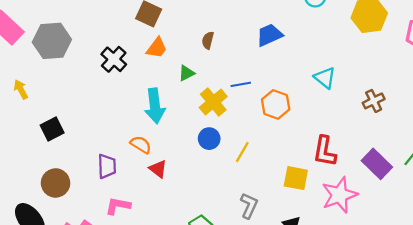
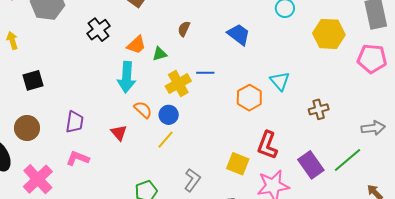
blue trapezoid: (269, 35) -> (239, 34), turned 50
orange trapezoid: (157, 48) -> (136, 45), moved
orange hexagon: (276, 104) -> (249, 98), moved
orange semicircle: (141, 145) -> (143, 110), moved
yellow line: (242, 152) -> (166, 140), moved

